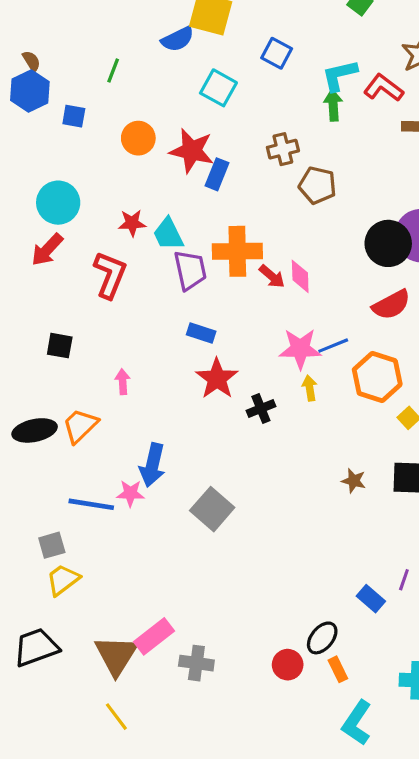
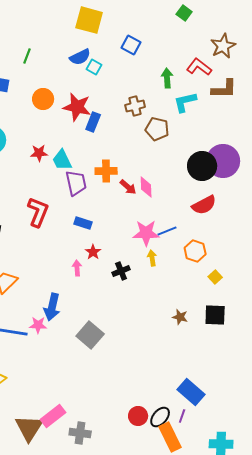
blue semicircle: (178, 39) -> (80, 57), moved
cyan L-shape: (339, 75) -> (185, 102), moved
cyan square: (218, 88) -> (94, 67), size x0.7
orange cross: (237, 251) -> (106, 171), size x0.7
red L-shape: (110, 275) -> (38, 212), moved
orange hexagon: (377, 377) -> (195, 251), size x0.7
red star: (217, 379) -> (93, 252), size x0.6
pink arrow: (123, 382) -> (77, 268), moved
purple line: (404, 580) -> (182, 416), moved
blue rectangle: (371, 599) -> (191, 392), size x1.5
red circle: (288, 665) -> (138, 416), moved
orange rectangle: (338, 669) -> (170, 437), size x1.8

